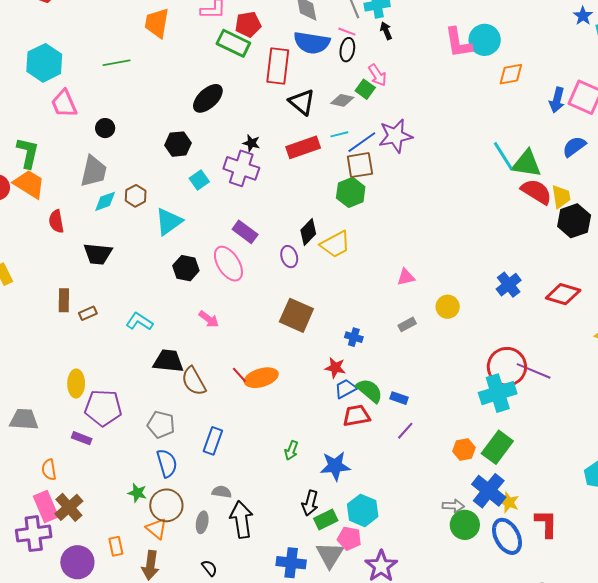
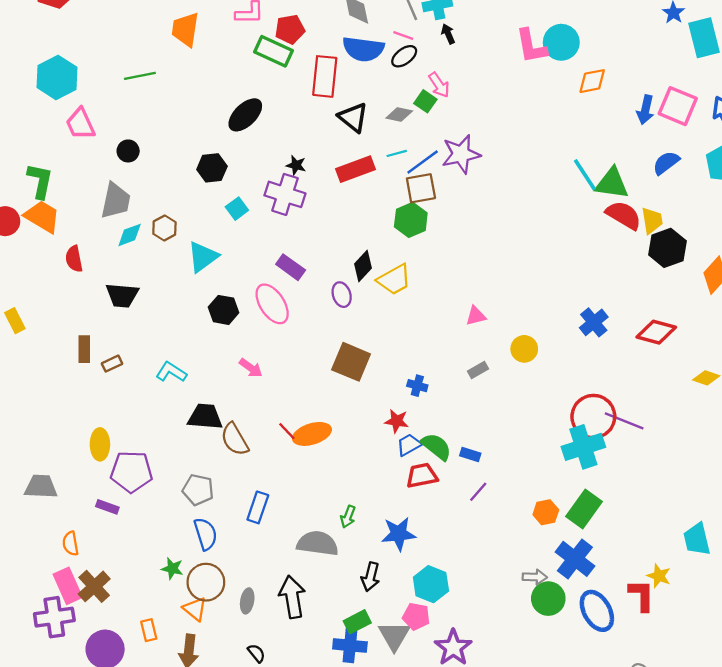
black ellipse: (347, 50) -> (404, 56), turned 45
gray semicircle: (222, 492) -> (318, 543), moved, size x1.8
yellow star: (509, 502) -> (659, 576), moved
green rectangle: (326, 519) -> (357, 622), moved

